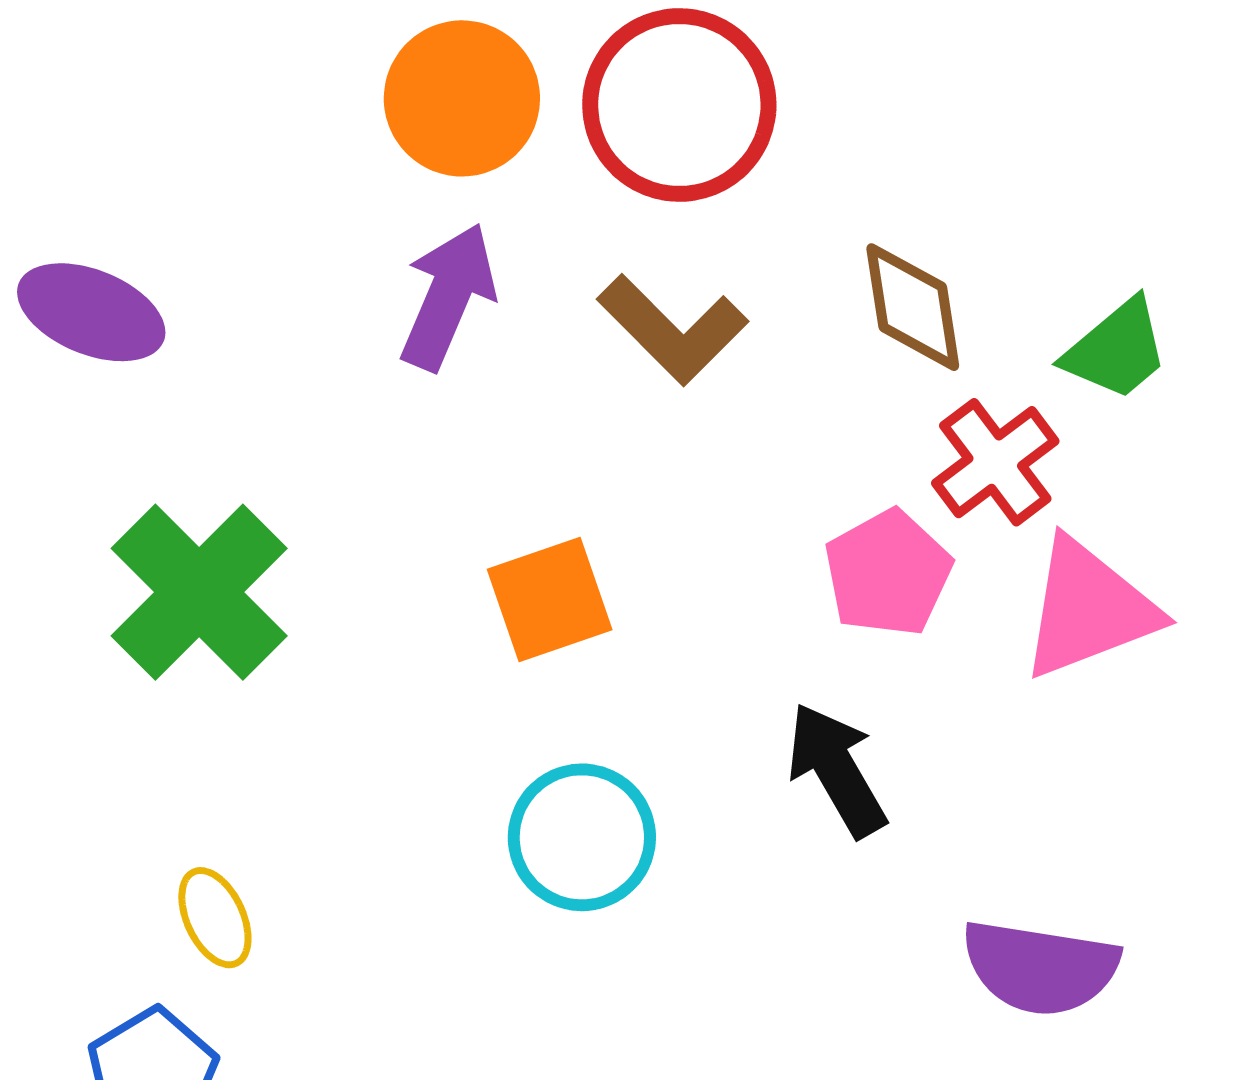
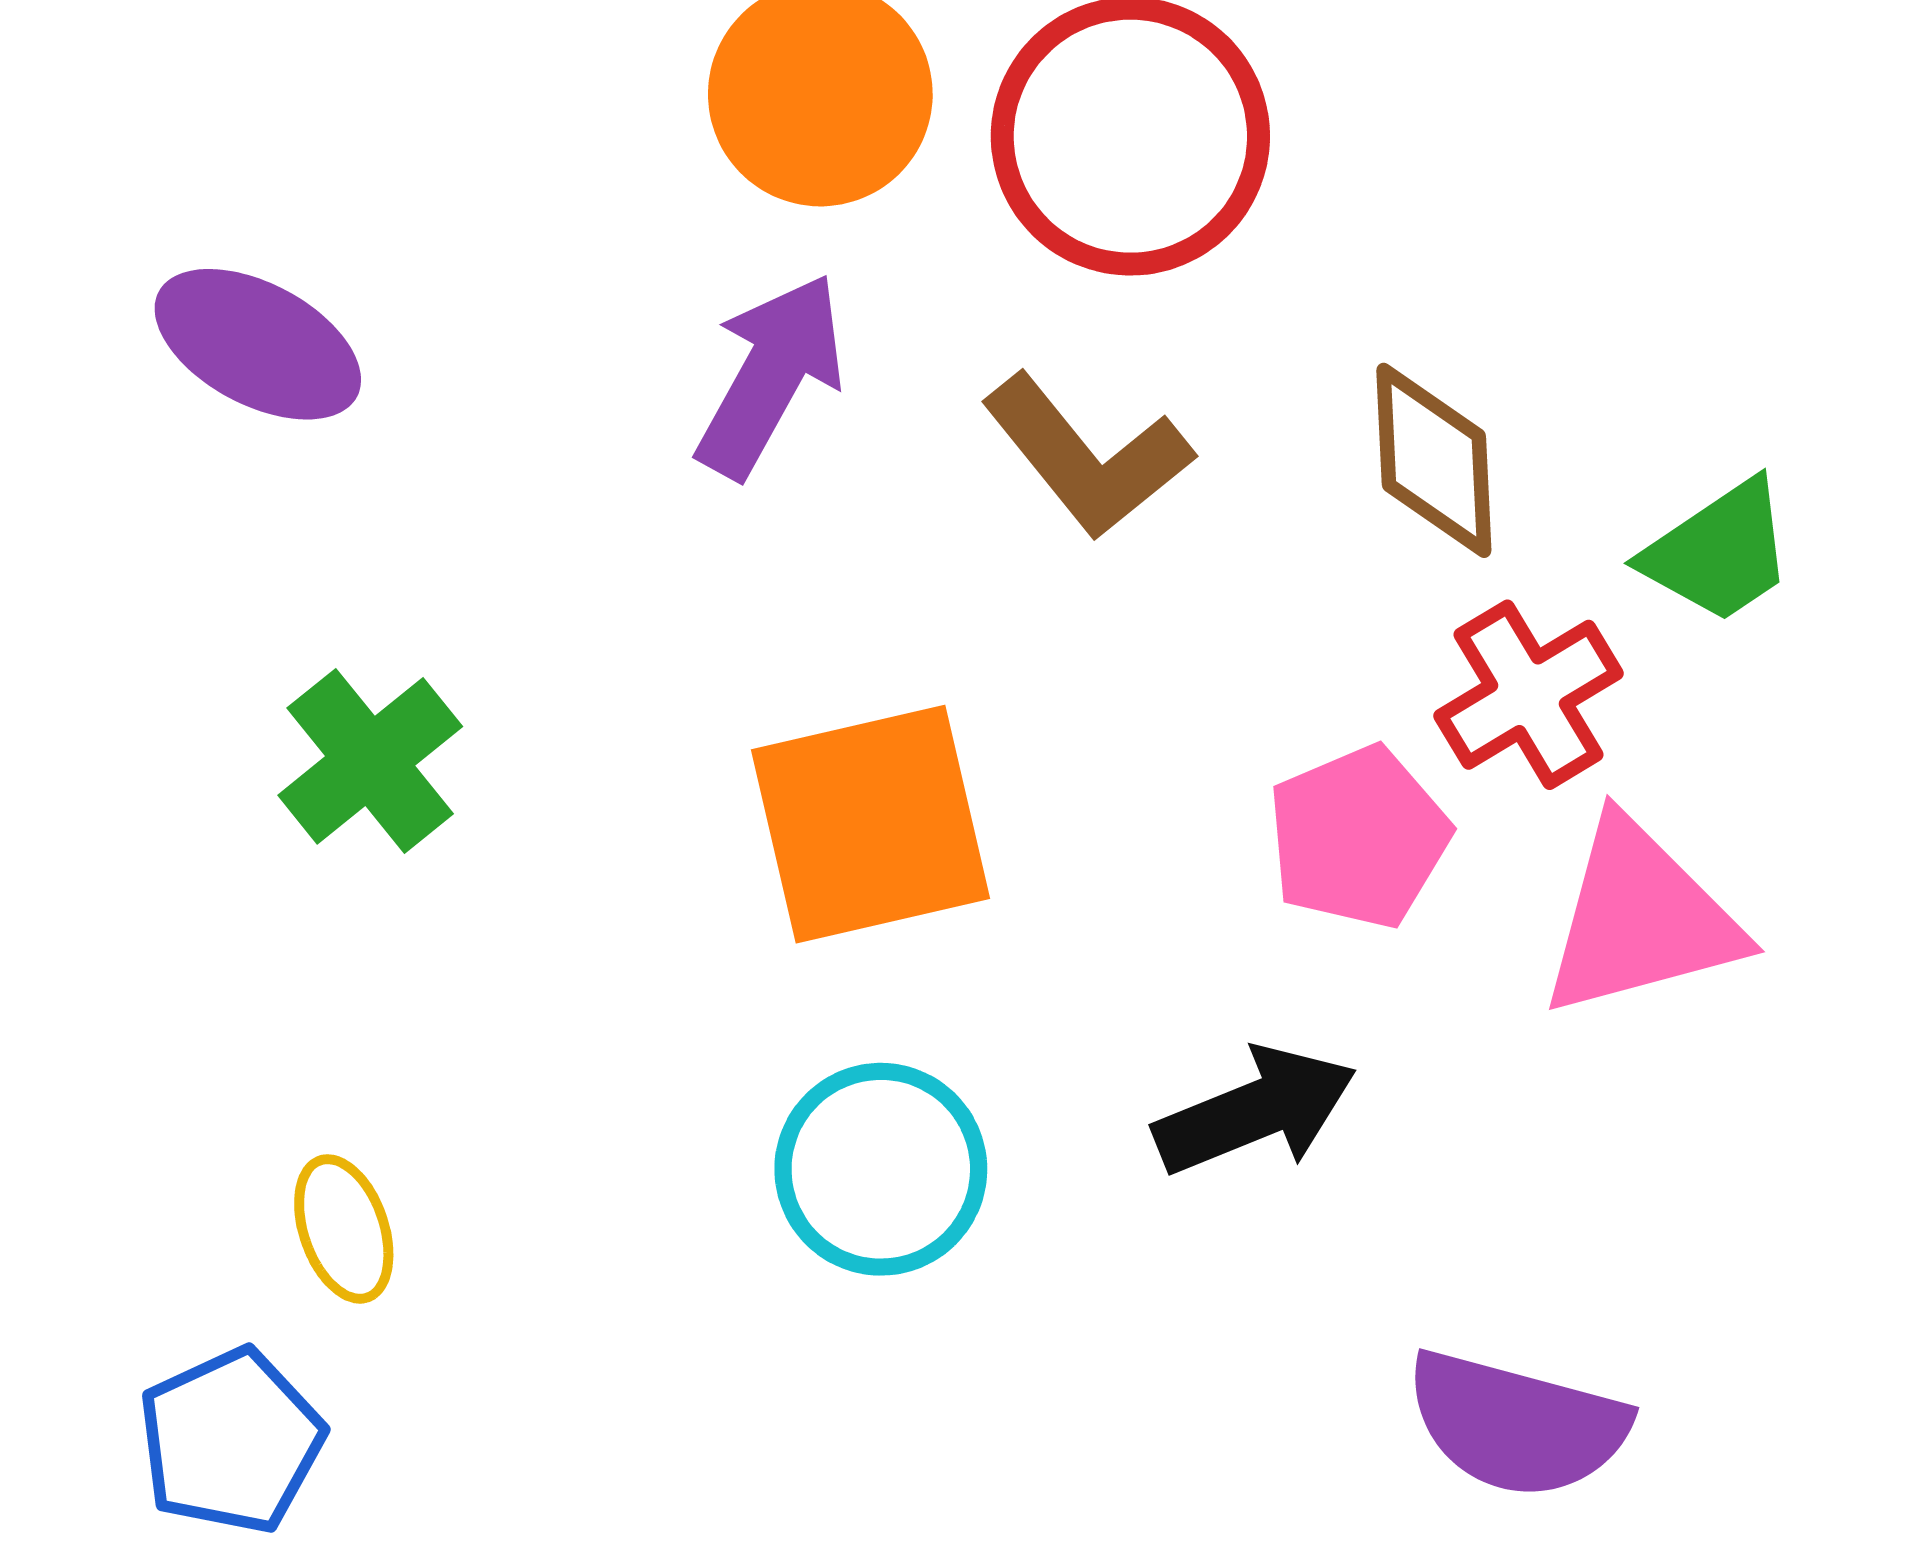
green cross: (199, 592) -> (370, 761), size x0.7
orange square: (550, 599) -> (870, 824), size x1.4
black arrow: (837, 770) -> (1255, 1111), turned 92

